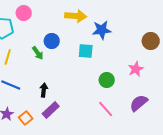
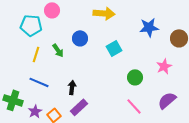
blue star: (102, 30) -> (149, 27), moved
cyan square: (86, 51) -> (114, 48), turned -35
green arrow: (38, 53) -> (58, 50), moved

